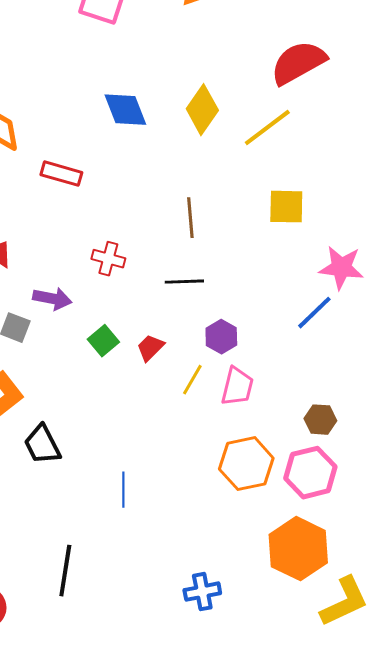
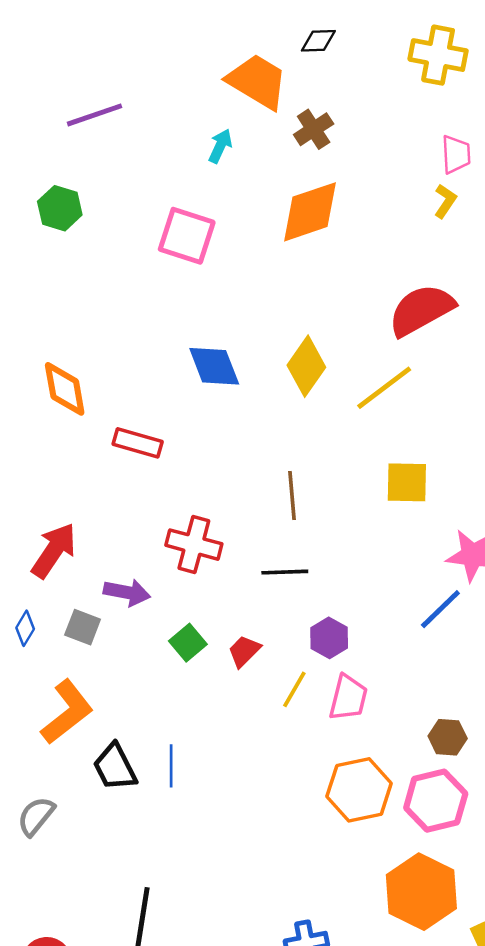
red cross: (108, 259) -> (194, 545), size x1.4
blue line: (123, 490) -> (171, 766), moved

